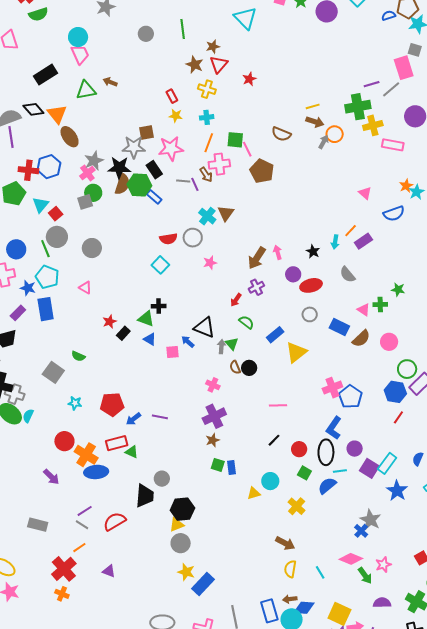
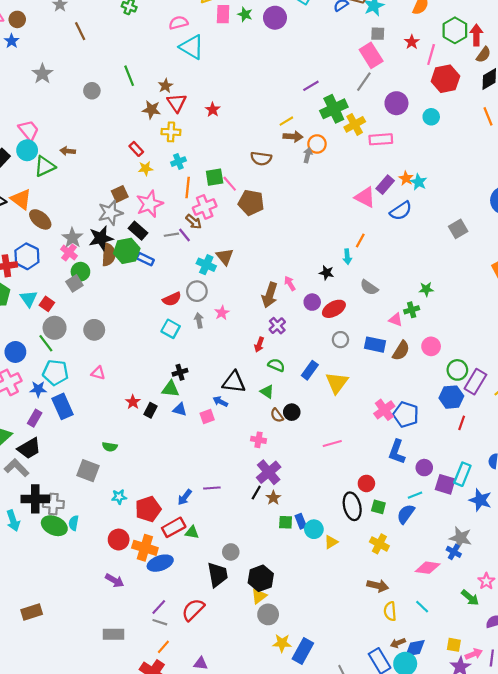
cyan circle: (78, 37) -> (27, 150), moved
purple line: (372, 84) -> (311, 86), moved
pink triangle: (365, 193) -> (365, 197), size x1.5
purple rectangle: (363, 241) -> (385, 185), moved
gray arrow: (221, 347) -> (199, 320), moved
red pentagon: (112, 404) -> (148, 509), moved
black line: (274, 440) -> (256, 493), moved
black ellipse: (326, 452) -> (352, 506), moved
cyan circle: (270, 481) -> (314, 529), moved
pink diamond: (351, 559) -> (428, 568), moved
yellow square: (339, 614) -> (454, 645), size x0.6

